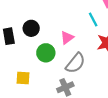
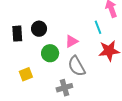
gray semicircle: (75, 63) -> (77, 66), turned 105
yellow square: (23, 78) -> (26, 74), turned -32

